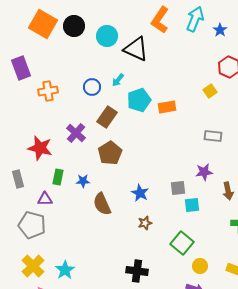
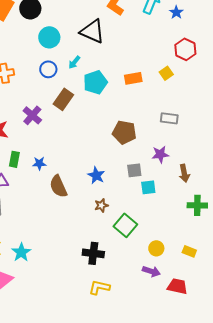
cyan circle: (107, 36) -> (49, 37), moved
orange rectangle: (167, 107) -> (133, 78), moved
brown pentagon: (110, 153) -> (124, 132), moved, turned -30
green square: (182, 243) -> (125, 225), moved

